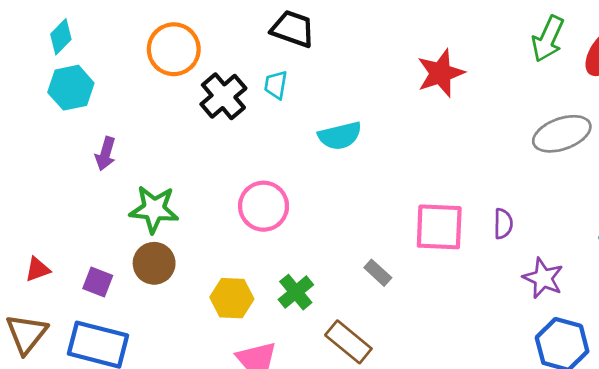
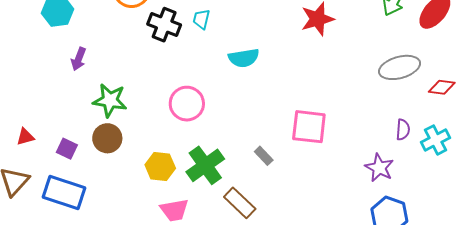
black cross: (223, 96) -> (164, 25), turned -32
purple semicircle: (503, 224) -> (403, 130), moved
green cross: (296, 292) -> (205, 165), size x1.5

